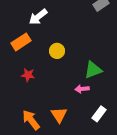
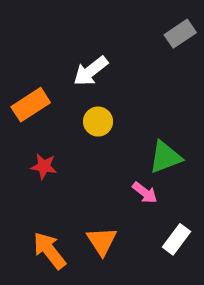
white arrow: (38, 17) -> (91, 71), moved
pink arrow: (82, 89) -> (145, 193), turned -136

